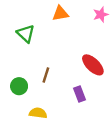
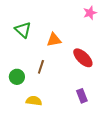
orange triangle: (60, 13) -> (54, 40), moved
purple rectangle: (79, 94) -> (82, 96), moved

